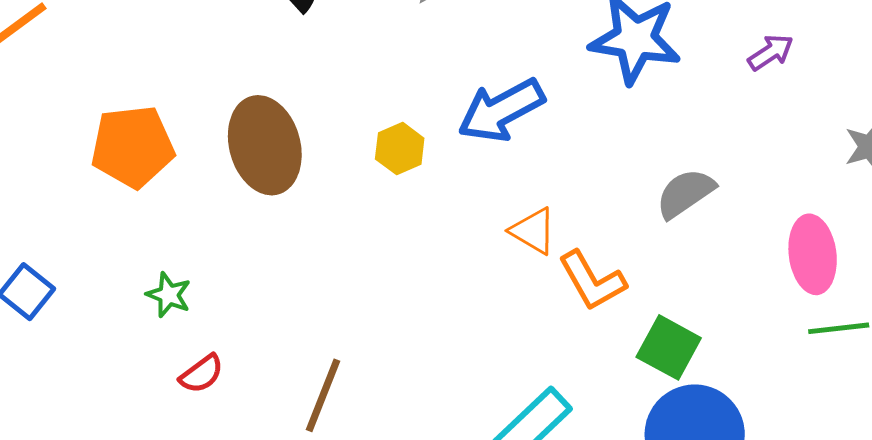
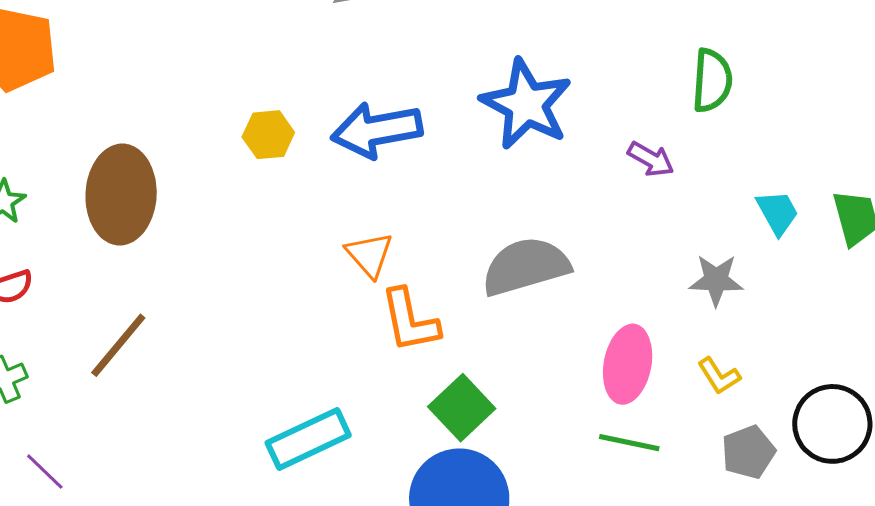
purple arrow: (771, 52) -> (651, 159), turned 45
brown ellipse: (265, 145) -> (121, 195), moved
gray semicircle: (685, 193) -> (526, 266), size x1.4

